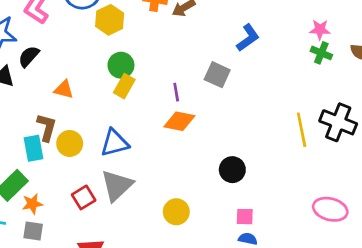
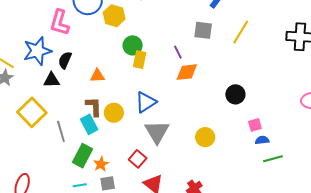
yellow line: (302, 130) -> (241, 32), moved, turned 60
red square: (84, 197) -> (138, 159), moved

